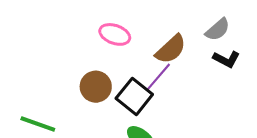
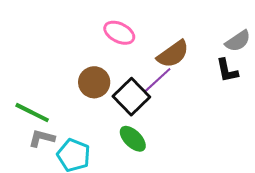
gray semicircle: (218, 30) -> (238, 41), moved
black L-shape: (226, 59) -> (227, 70), turned 44

